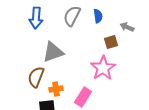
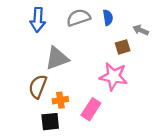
gray semicircle: (72, 16) -> (78, 18), turned 45
pink star: (103, 68) -> (114, 76), turned -30

